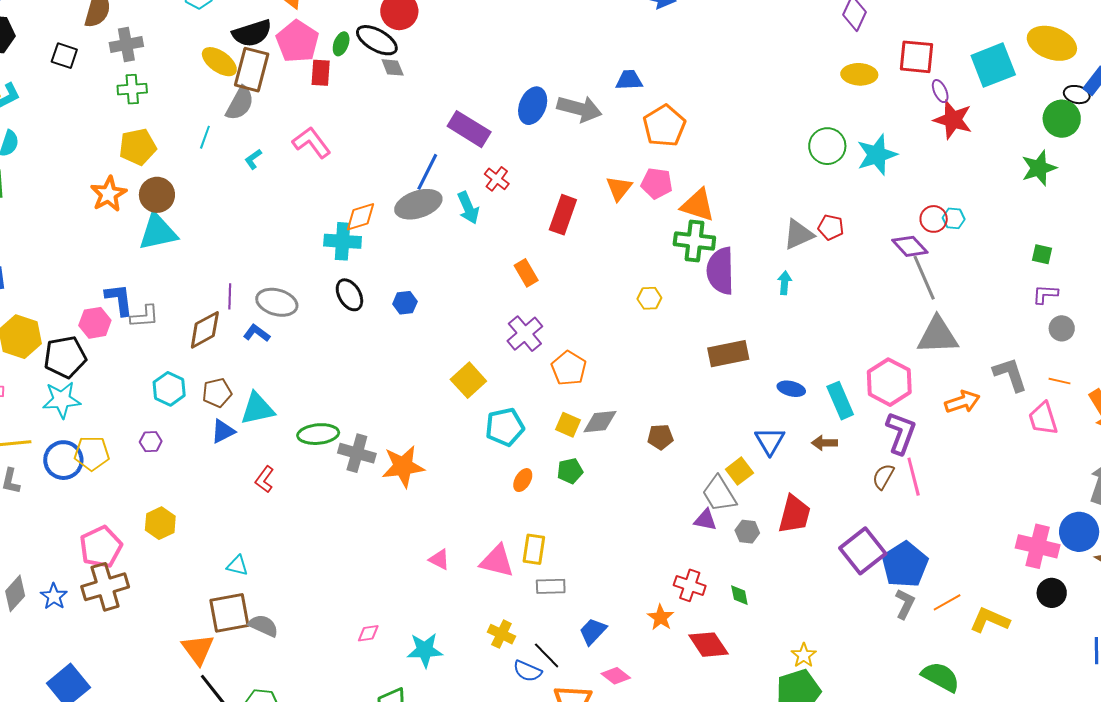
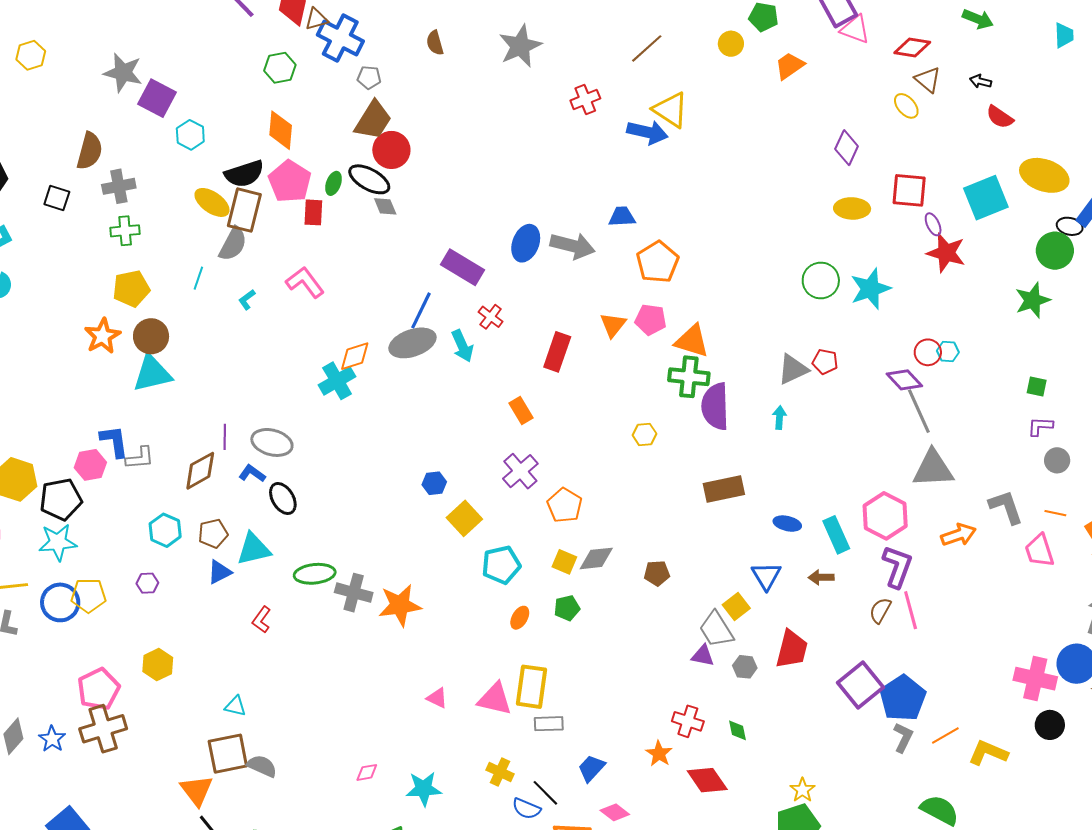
cyan cross: (343, 241) -> (337, 381), turned -33
black ellipse: (349, 295) -> (283, 498), moved
blue hexagon: (405, 303) -> (434, 483), moved
yellow rectangle: (534, 549) -> (531, 687), size x1.4

